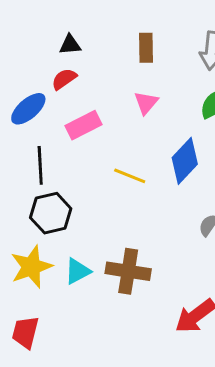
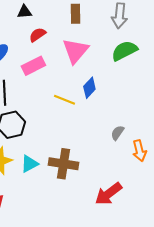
red semicircle: (64, 79) -> (37, 35), moved
pink triangle: (146, 103) -> (75, 51), size x1.6
blue diamond: (185, 161) -> (89, 88), moved, size x0.7

